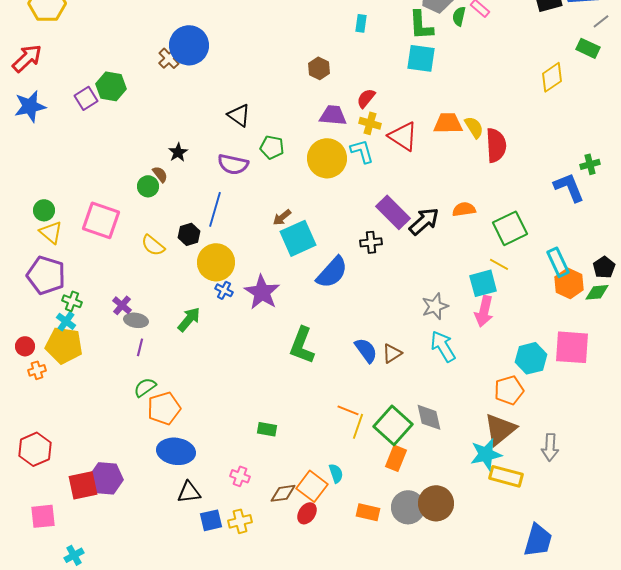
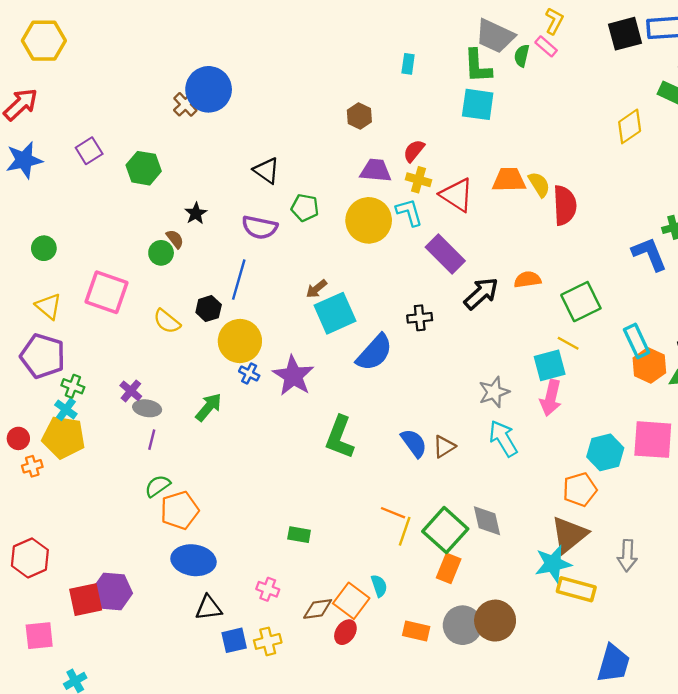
green hexagon: (111, 86) -> (144, 168), moved
green circle: (44, 210) -> (44, 248), moved
purple rectangle: (393, 212) -> (445, 254), moved

